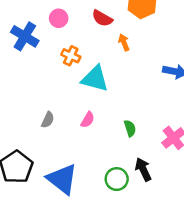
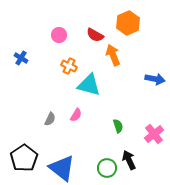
blue cross: (25, 36) -> (21, 58), moved, size x0.6
orange arrow: (124, 42) -> (113, 55), size x1.5
pink semicircle: (88, 120) -> (76, 115), moved

